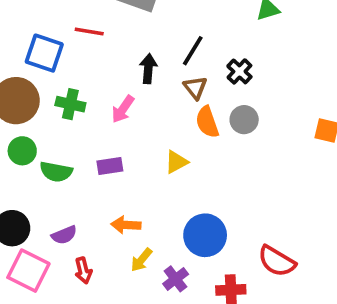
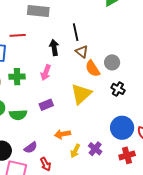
black line: (193, 51) -> (76, 32), turned -30
black cross: (239, 71) -> (118, 89), moved
yellow triangle: (176, 162) -> (81, 94), size x1.6
blue circle: (205, 235) -> (122, 128), moved
purple cross: (176, 279) -> (95, 149), moved

